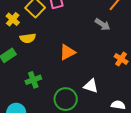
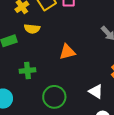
white triangle: (91, 86) -> (96, 91), moved

